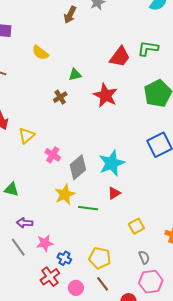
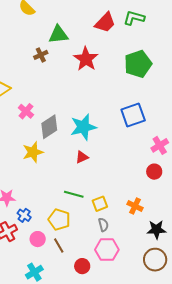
green triangle: (75, 75) -> (58, 35), size x1.5
green line: (88, 208) -> (74, 194), moved
yellow square: (136, 226) -> (100, 204), moved
pink circle: (76, 288) -> (38, 239), moved

